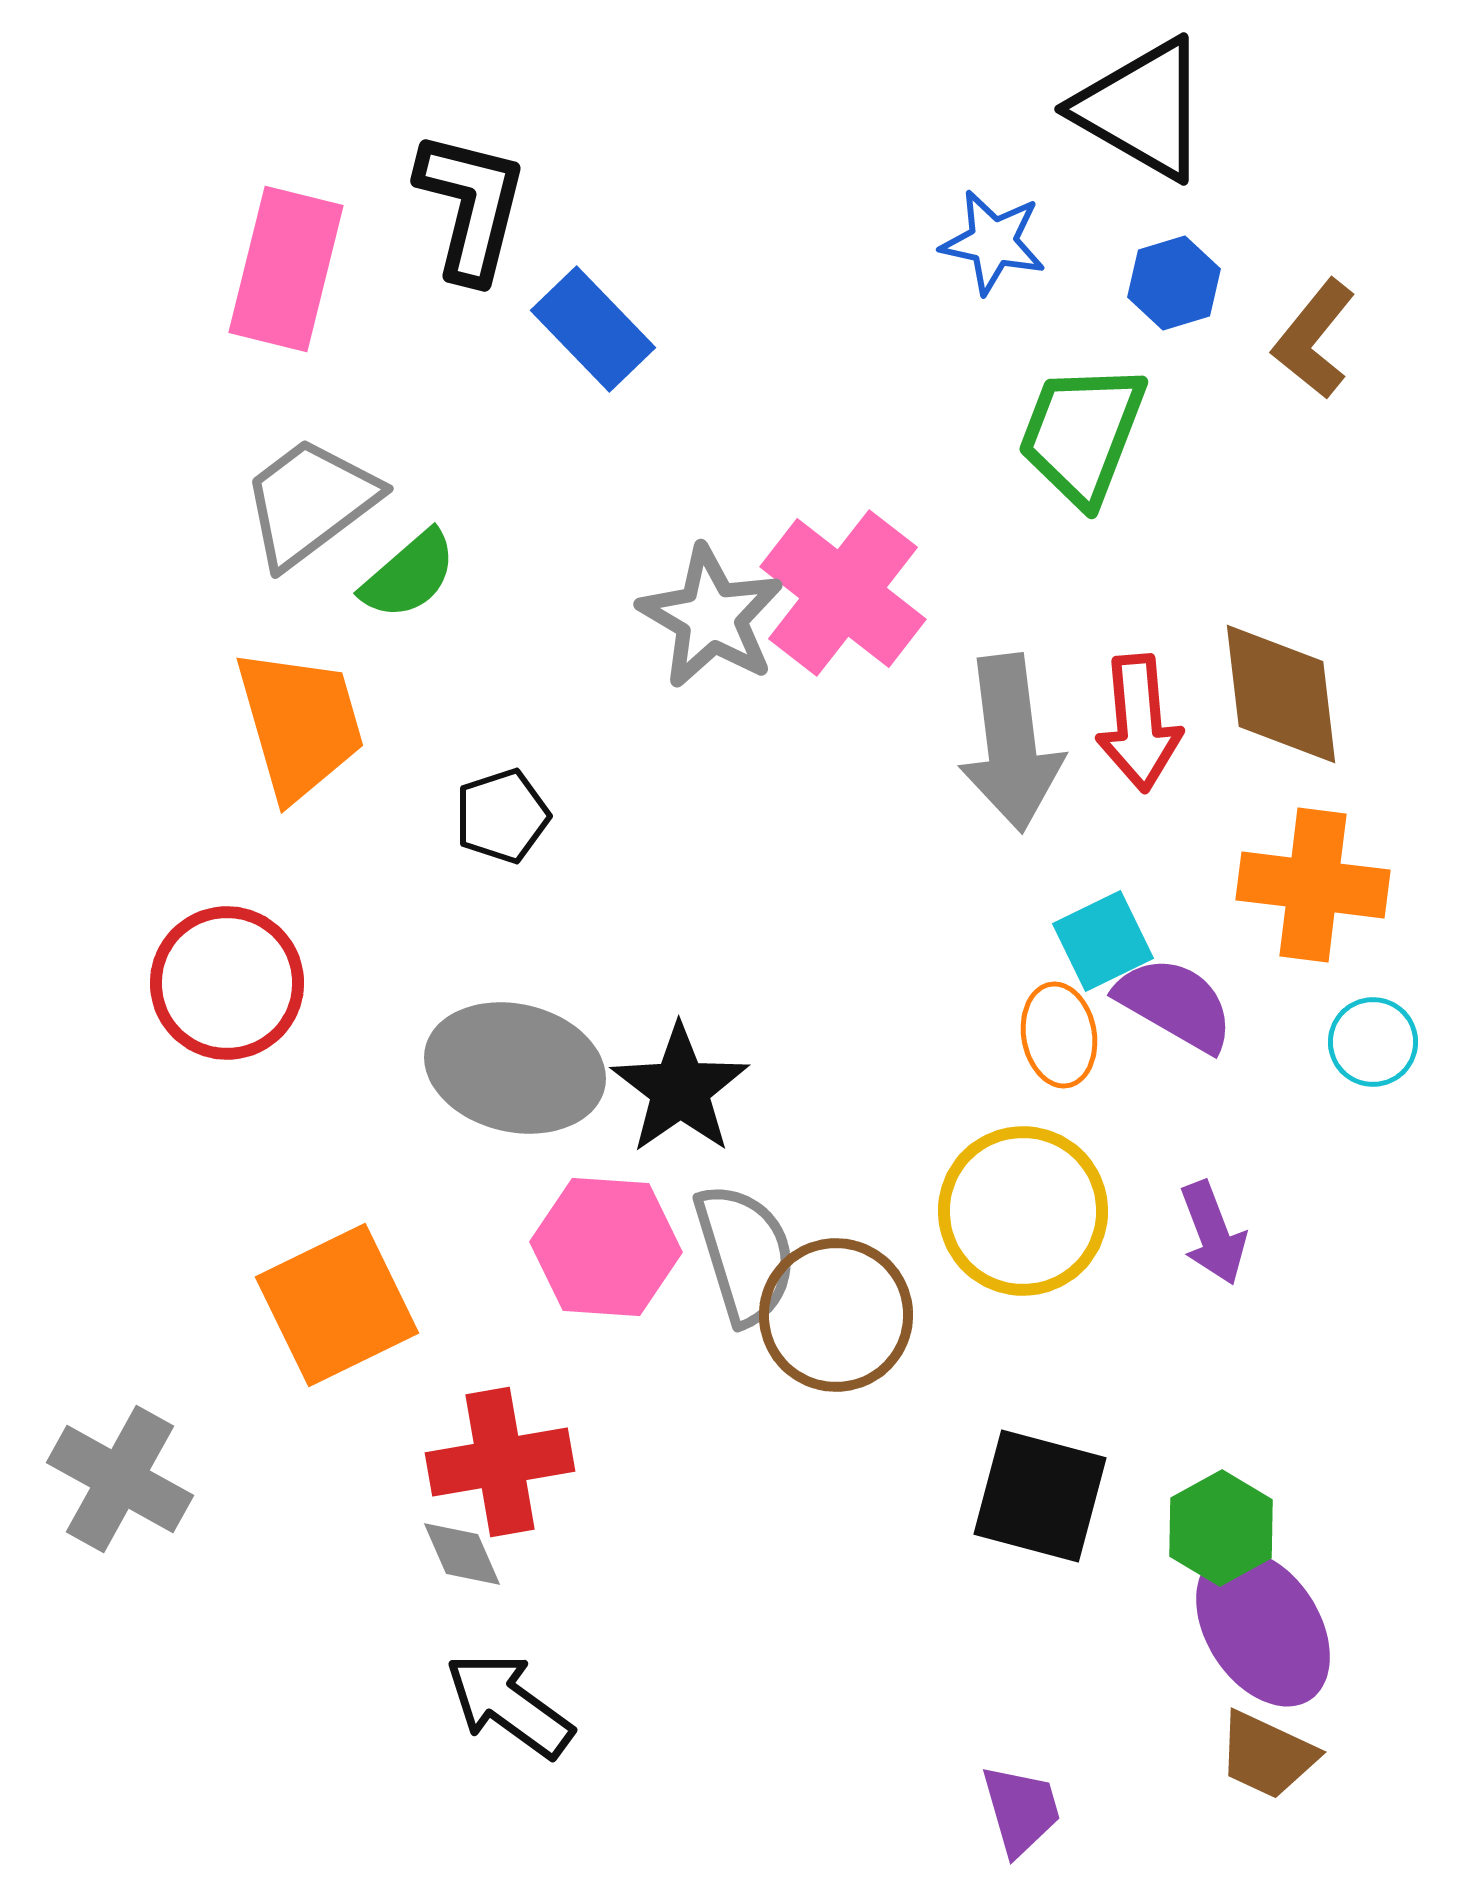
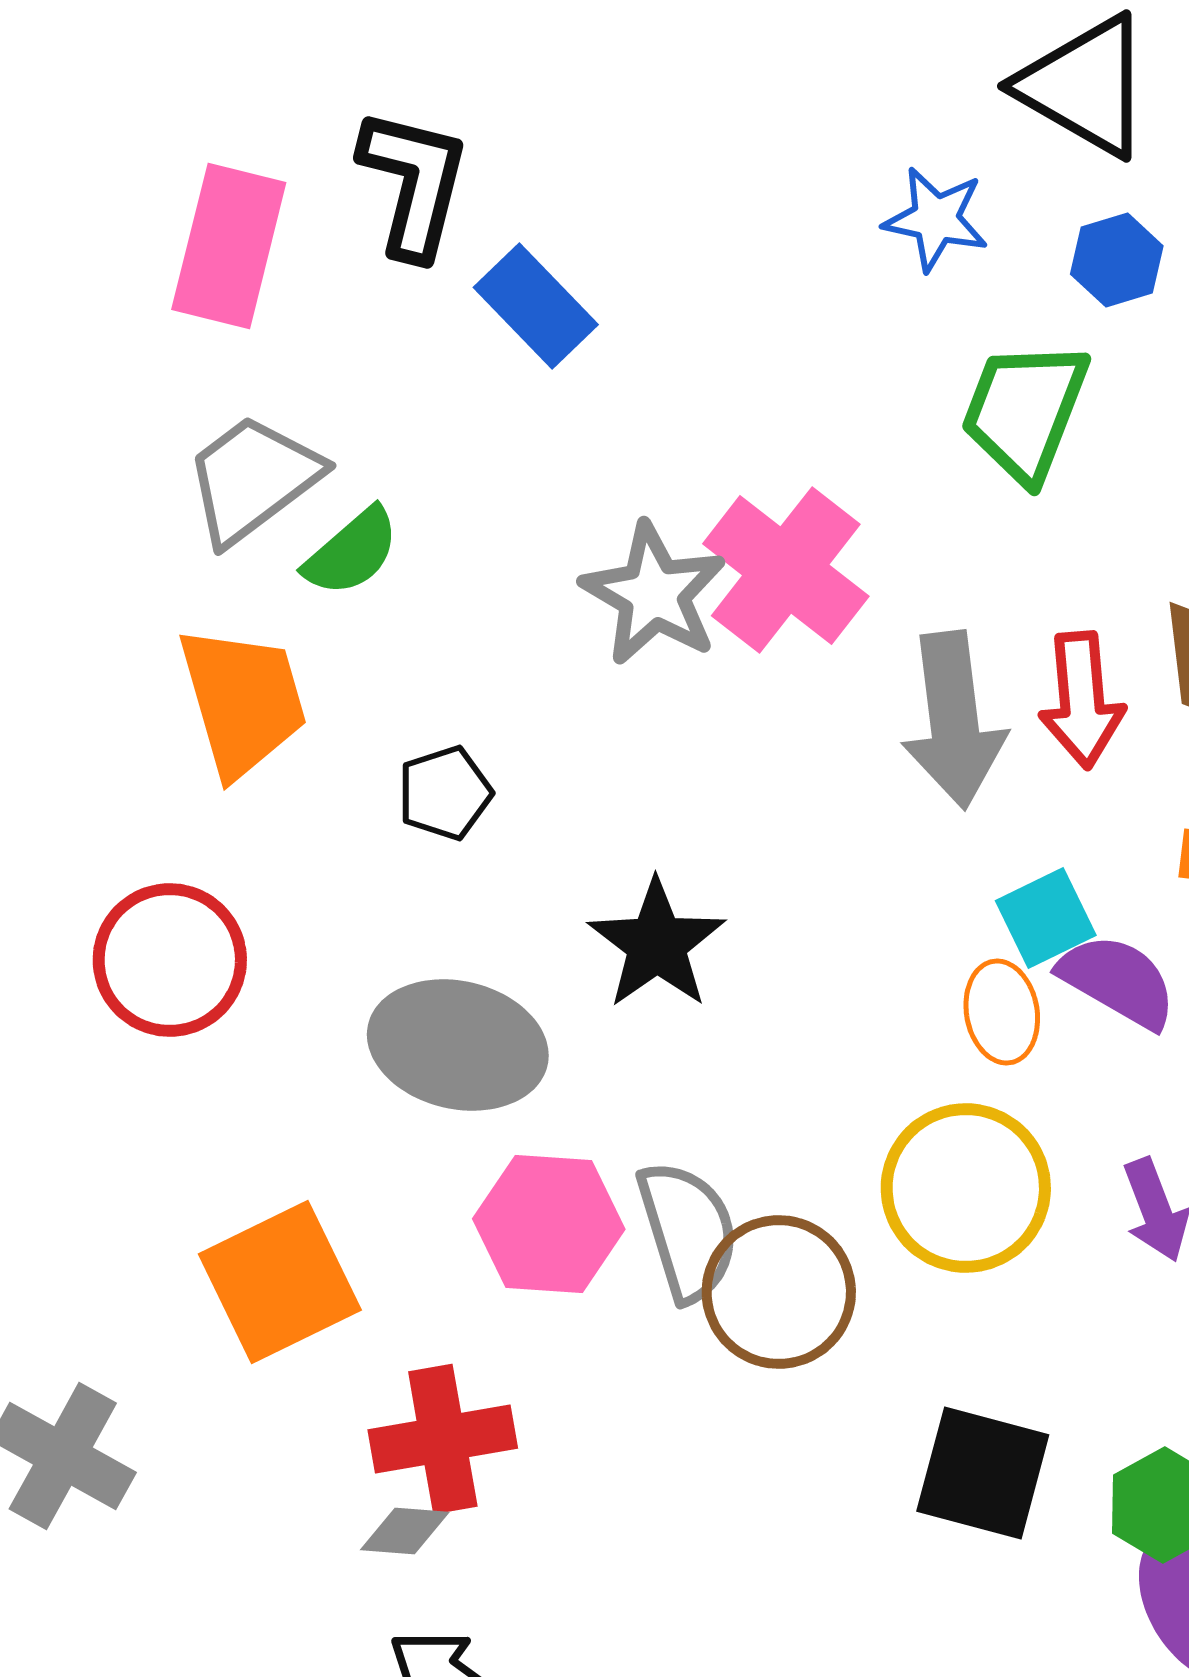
black star: (680, 1089) -> (657, 944), moved
gray diamond: (462, 1554) -> (405, 1531), turned -62

